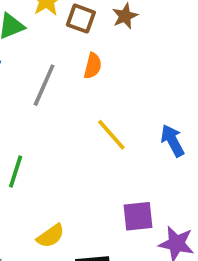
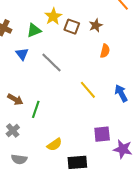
orange semicircle: (93, 66) -> (105, 51), moved
gray line: (44, 85) -> (51, 63), turned -70

